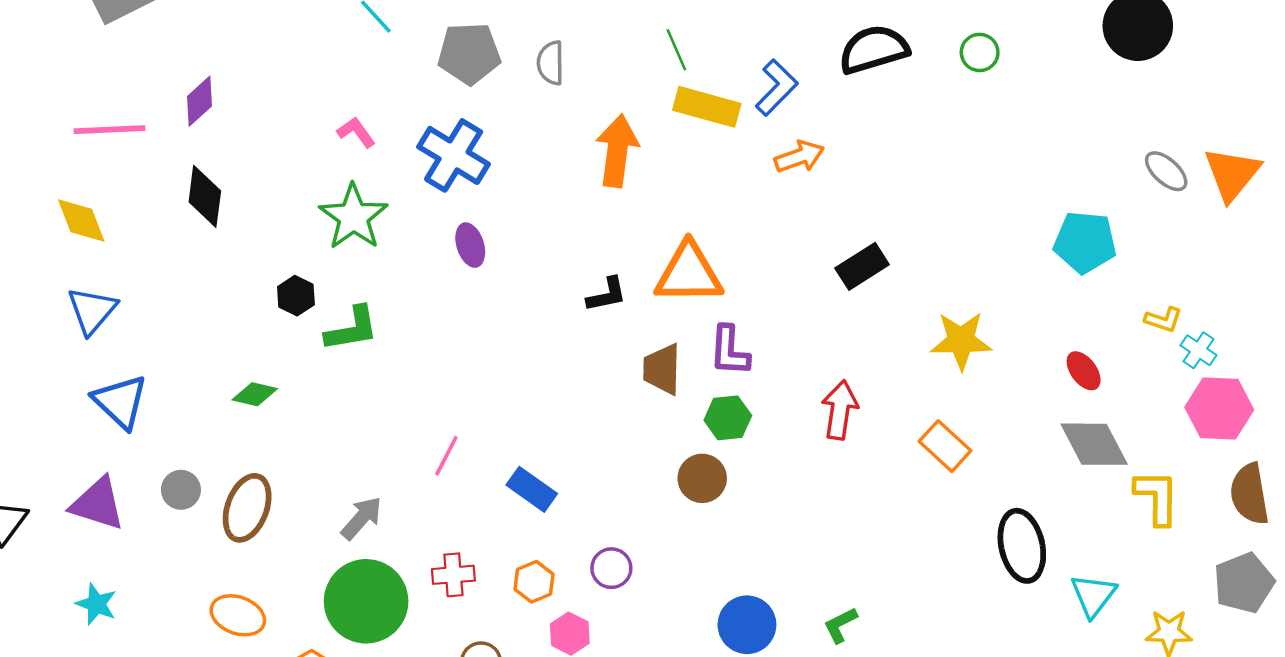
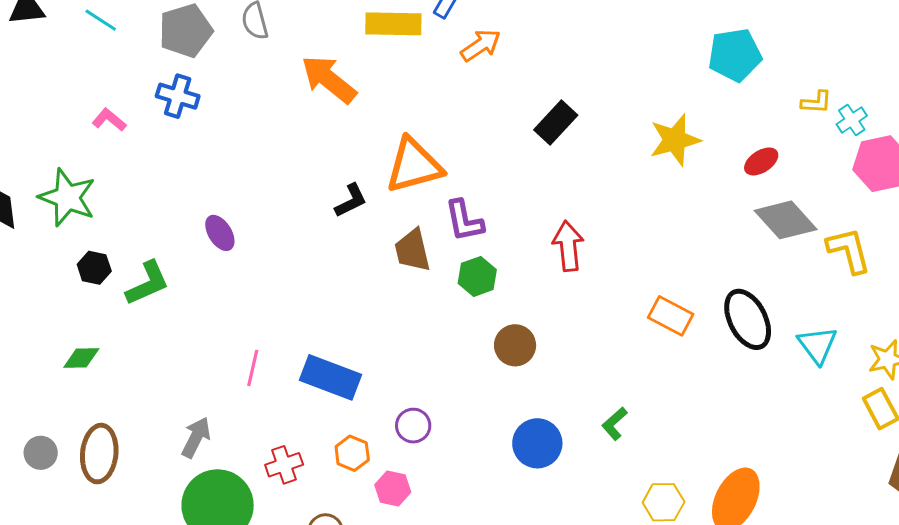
orange arrow: (617, 151) -> (329, 79), turned -44
blue cross: (454, 155) -> (178, 96), moved, size x0.7
green star: (353, 217) -> (67, 198), moved
purple ellipse: (470, 245) -> (220, 233), moved
yellow star: (961, 341) -> (675, 140), moved
cyan cross: (1198, 350) -> (852, 120), turned 36
red ellipse: (1084, 371) -> (761, 161), turned -72
orange rectangle: (945, 446) -> (671, 316), moved
brown circle: (702, 478) -> (515, 345), moved
blue rectangle: (532, 489) -> (331, 377), size x1.4

